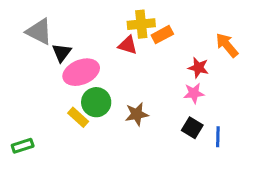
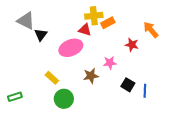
pink ellipse: (81, 72) -> (71, 48), moved
pink star: (194, 93) -> (110, 63), moved
green circle: (96, 102) -> (64, 99), moved

